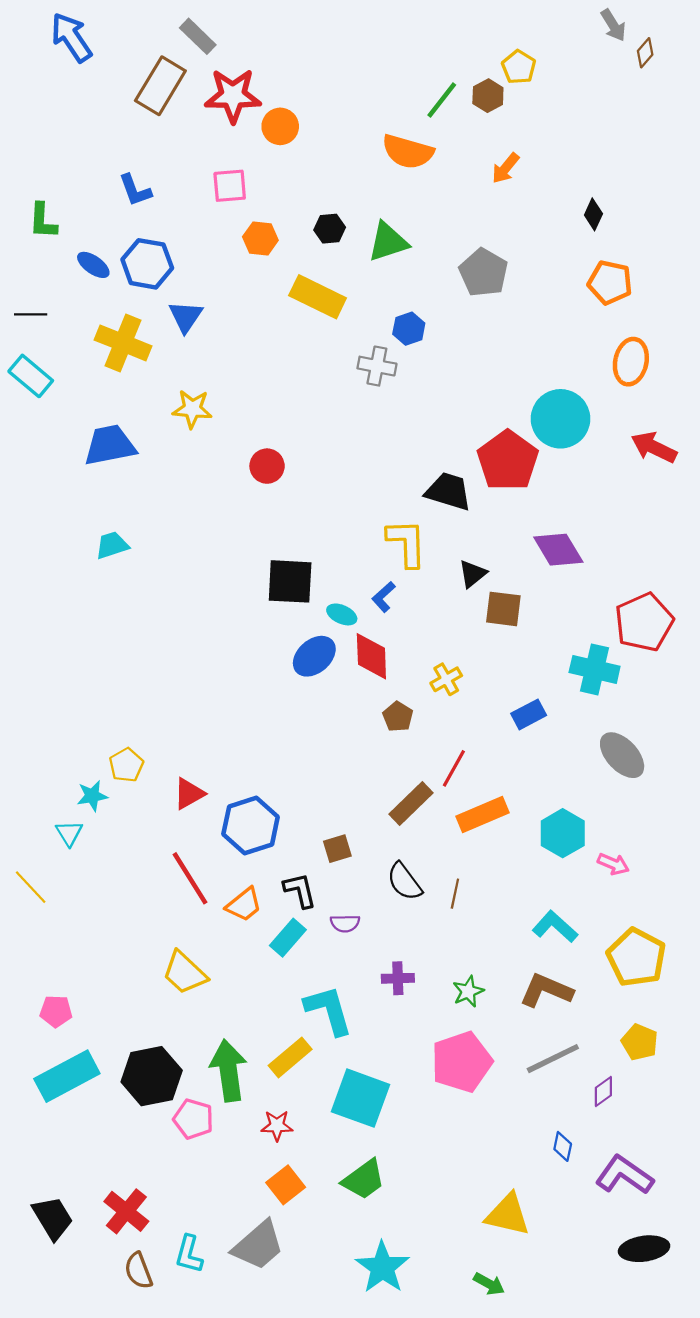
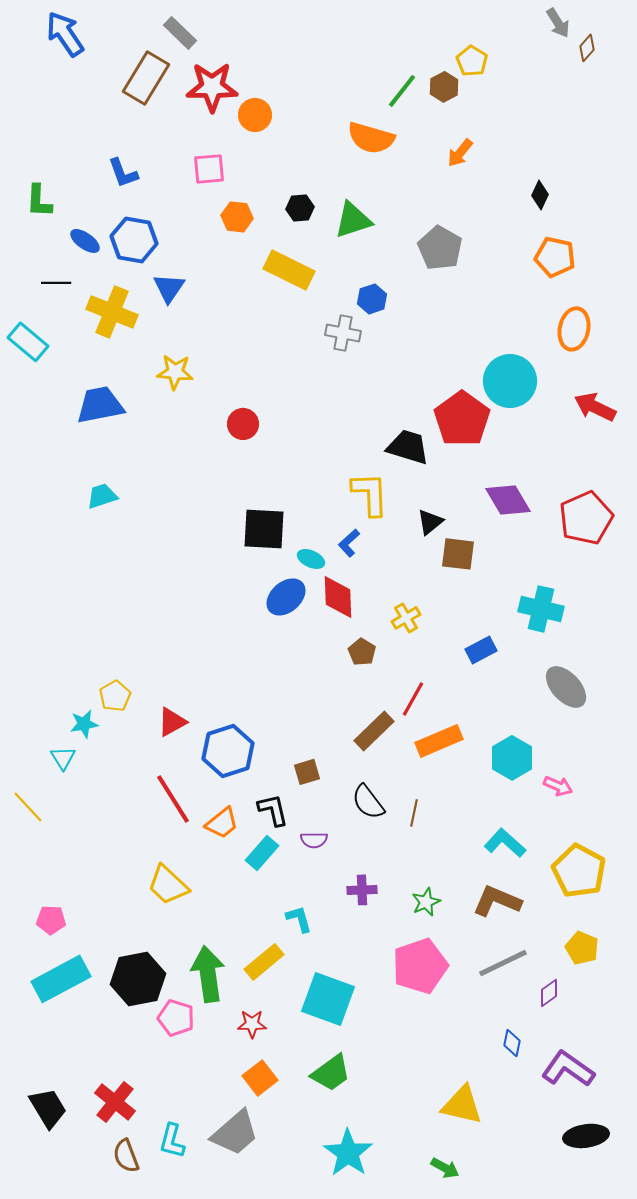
black line: (31, 314) -> (56, 283), moved
red pentagon: (644, 622) -> (586, 518), moved
cyan L-shape: (329, 1010) -> (299, 919), size x0.6

